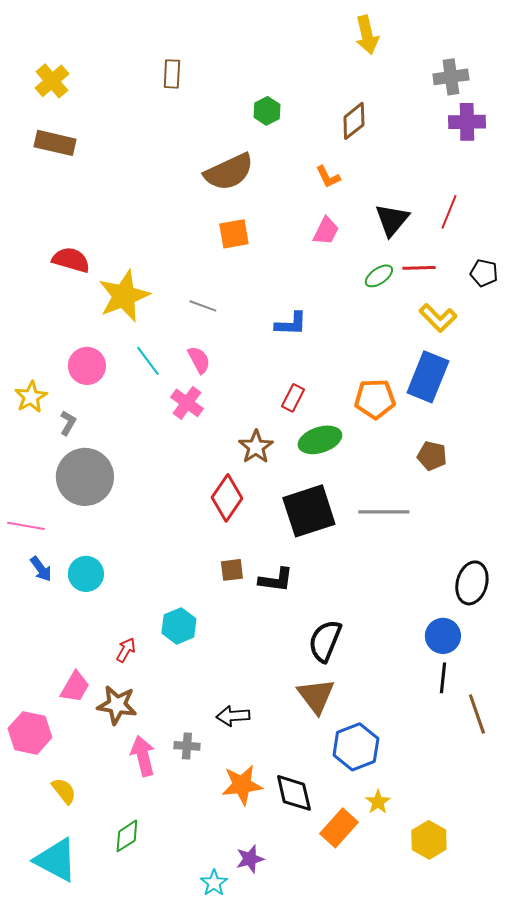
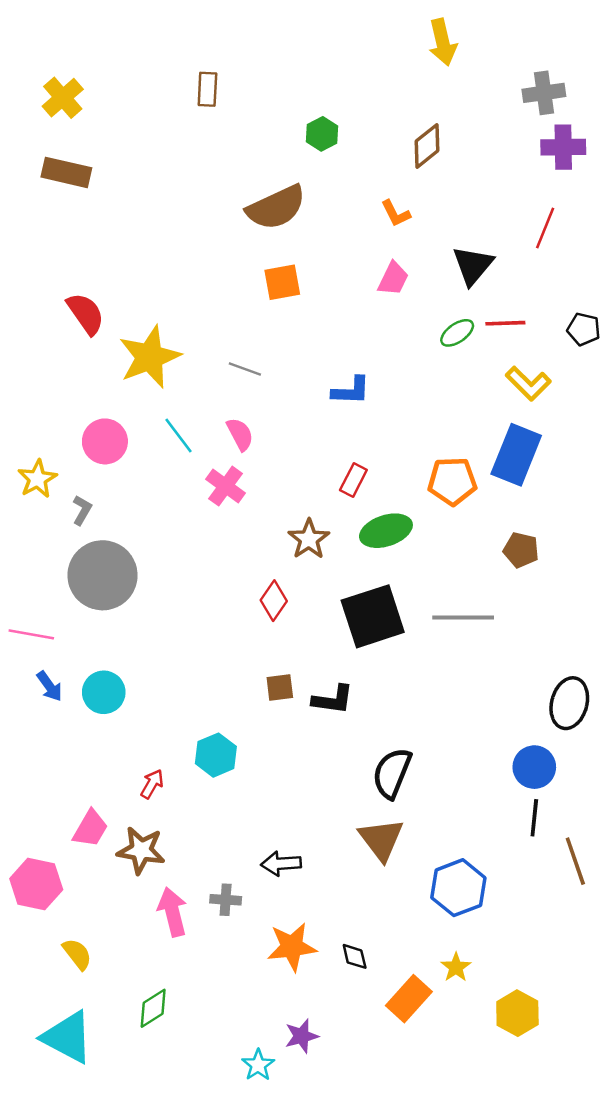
red line: (449, 212) -> (545, 228), moved
red semicircle: (71, 260) -> (86, 314), turned 39
red diamond: (227, 498) -> (274, 601), size x0.7
blue hexagon: (356, 747) -> (458, 888), moved
black diamond: (294, 793) -> (355, 956), size x0.6

